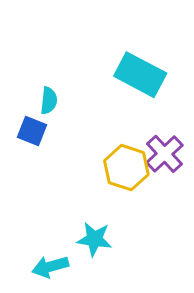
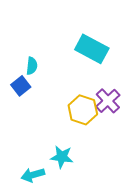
blue square: (32, 131) -> (21, 86), turned 30

